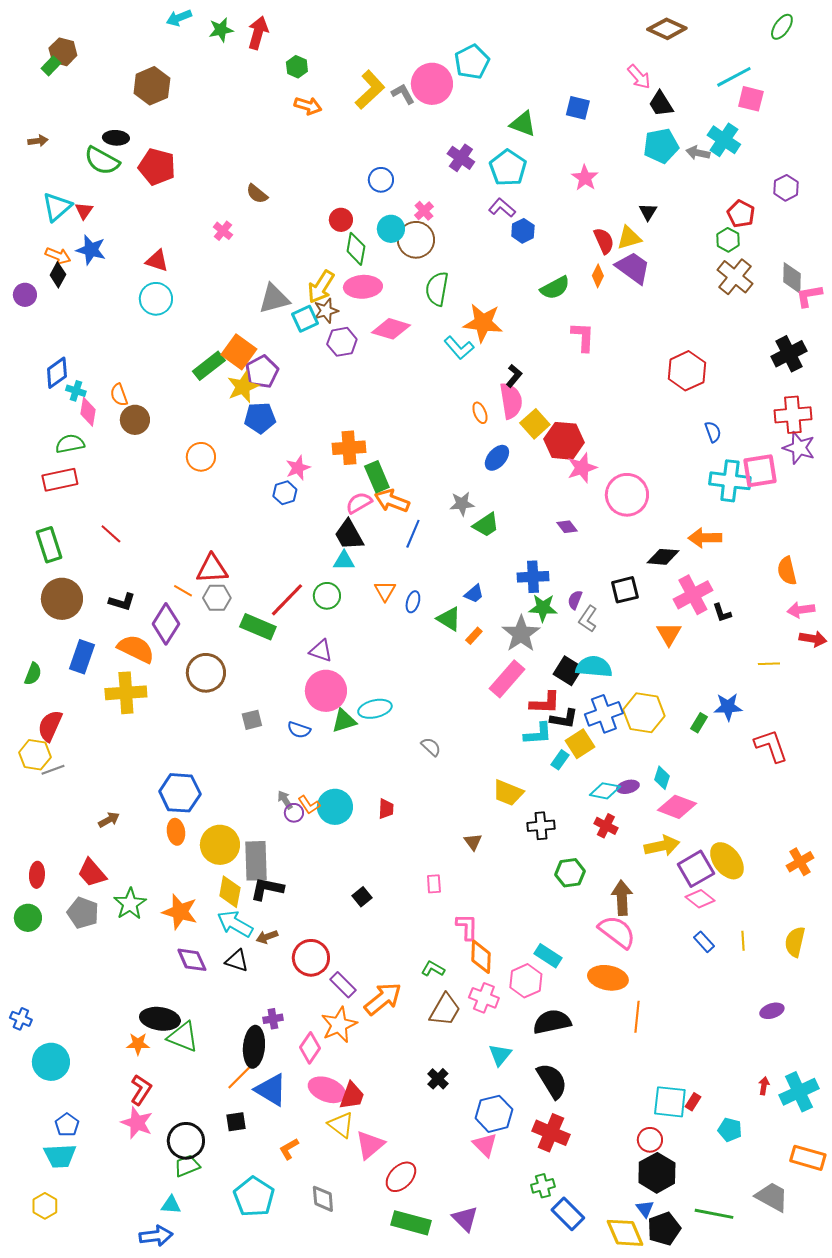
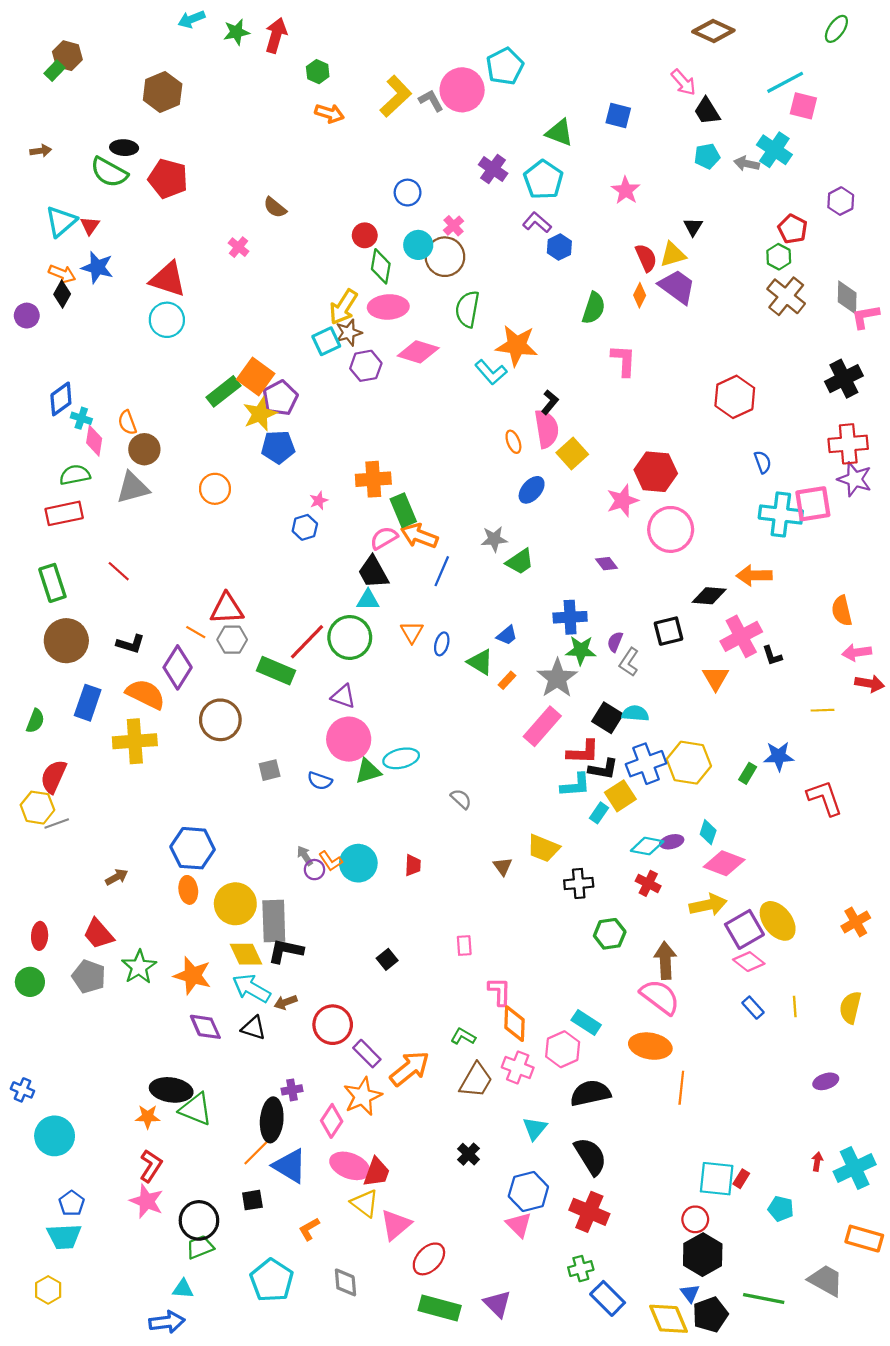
cyan pentagon: (661, 146) -> (707, 156), size x0.7
red triangle: (157, 261) -> (168, 279), size x1.5
green semicircle: (555, 288) -> (594, 308), turned -44
gray triangle: (274, 299) -> (133, 488), moved
red hexagon: (564, 441) -> (656, 472), moved
pink star: (298, 468) -> (319, 501), size x0.7
green circle: (327, 596) -> (350, 637), size x1.5
cyan semicircle: (594, 667) -> (635, 713), size x0.7
brown triangle: (473, 842) -> (503, 866), moved
yellow diamond: (230, 892) -> (246, 954), turned -36

